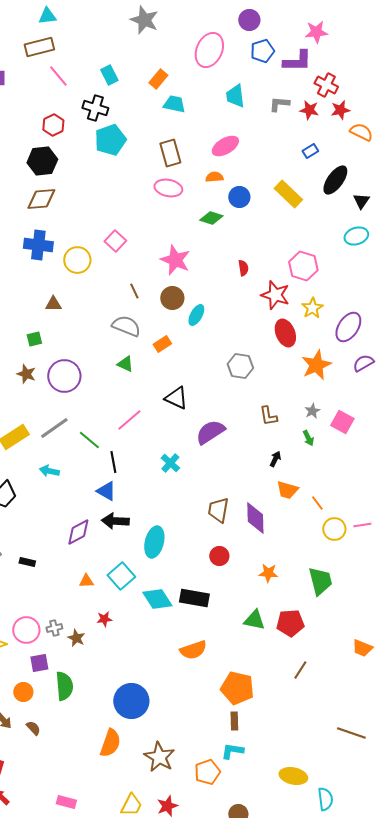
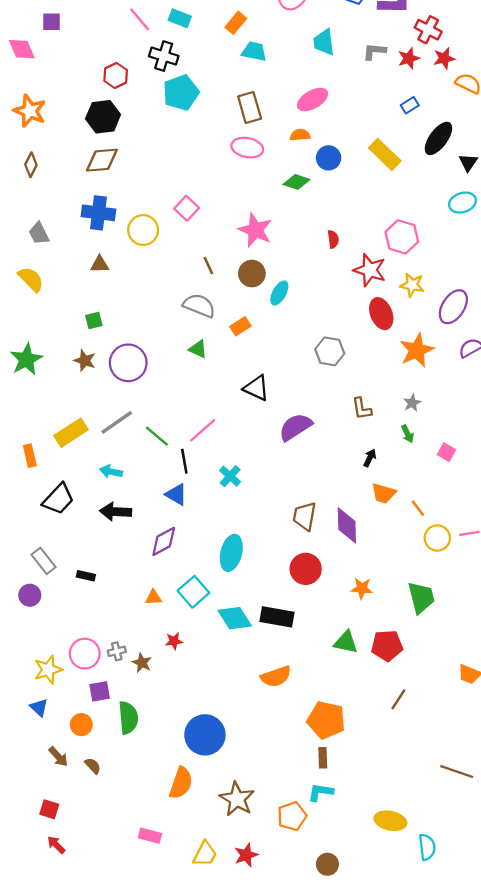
cyan rectangle: (109, 75) -> (180, 18), turned -42
pink line: (58, 76) -> (140, 19), moved
red star: (309, 110) -> (409, 58), turned -30
brown triangle: (53, 304) -> (100, 264), moved
yellow star: (312, 308) -> (412, 285), turned -30
pink line: (129, 420) -> (203, 430), moved
pink square: (342, 422) -> (446, 452), moved, size x0.7
cyan cross: (170, 463) -> (230, 476), moved
black arrow: (115, 521) -> (116, 512), moved
purple diamond: (78, 532) -> (164, 541), moved
red circle: (219, 556) -> (306, 569), size x1.4
pink rectangle: (66, 802) -> (150, 836), moved

